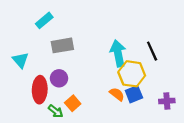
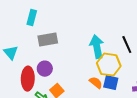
cyan rectangle: (44, 20) -> (32, 18), turned -35
blue square: (134, 94) -> (111, 83), turned 35

